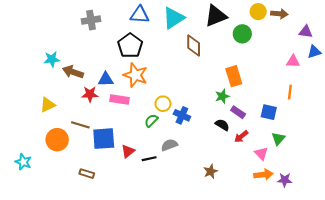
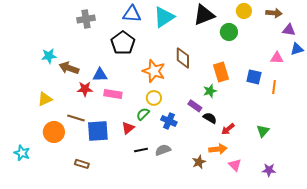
brown arrow: (279, 14) -> (274, 13), moved
brown diamond: (194, 45) -> (183, 58), moved
orange star: (135, 75) -> (154, 71), moved
purple rectangle: (238, 112) -> (195, 106), moved
blue square: (269, 112) -> (254, 77), moved
blue cross: (182, 115) -> (169, 121), moved
gray semicircle: (169, 145) -> (163, 150), moved
red triangle: (128, 151) -> (128, 128), moved
pink triangle: (261, 153) -> (235, 165), moved
orange arrow: (263, 175) -> (218, 149), moved

